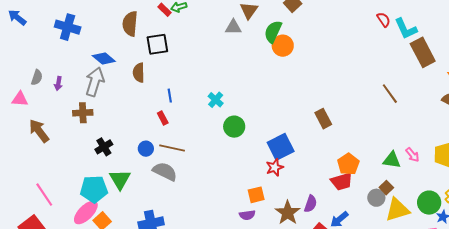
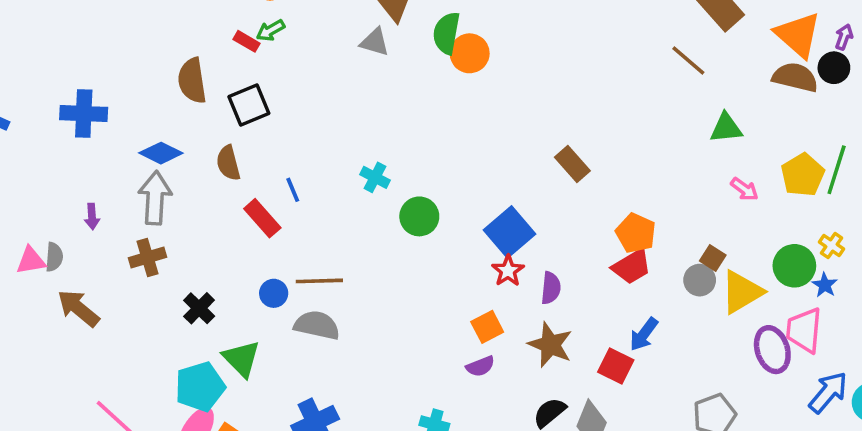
gray triangle: (233, 27) -> (375, 42), turned 30
gray semicircle: (37, 77) -> (54, 257), moved
brown line: (390, 94) -> (688, 60), moved
red rectangle: (163, 118) -> (262, 218), moved, size x1.5
green triangle: (392, 160) -> (726, 128), moved
purple semicircle: (311, 204) -> (551, 288), moved

